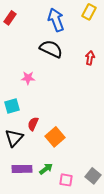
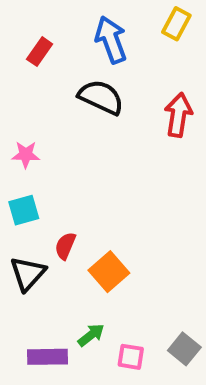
red rectangle: (10, 18) -> (40, 52), moved
red arrow: (90, 58) -> (178, 115), size x1.5
pink star: (28, 78) -> (26, 155), moved
purple rectangle: (22, 169) -> (47, 357), moved

